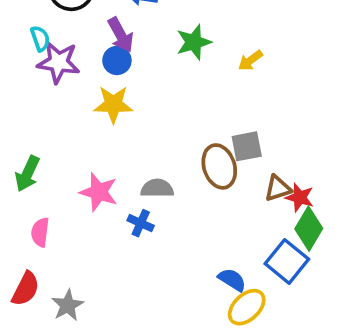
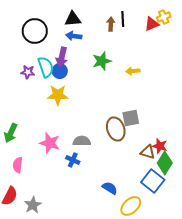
purple arrow: (121, 35) -> (62, 57), turned 42
cyan semicircle: (40, 39) -> (46, 67), moved, size x1.5
yellow arrow: (250, 60) -> (133, 71), turned 32
purple star: (58, 62) -> (28, 72), size x0.6
brown triangle: (278, 188) -> (148, 152), moved, turned 35
blue semicircle: (232, 280) -> (110, 188), moved

